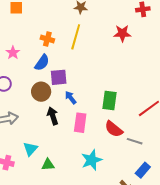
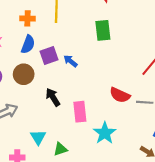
brown circle: (41, 92) -> (24, 74), moved
blue arrow: (71, 98) -> (70, 61), moved
green rectangle: (110, 100) -> (103, 30), moved
pink rectangle: (80, 123) -> (80, 112), moved

